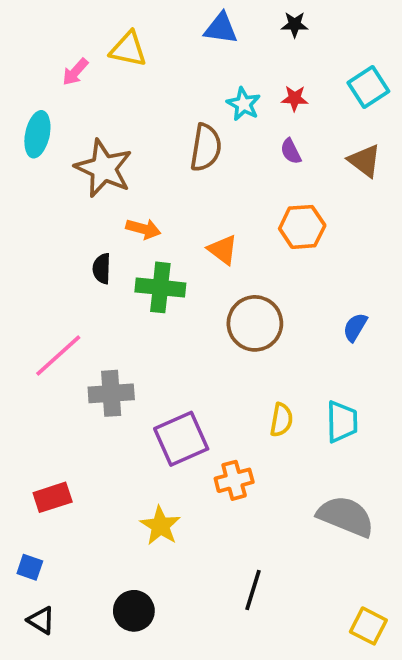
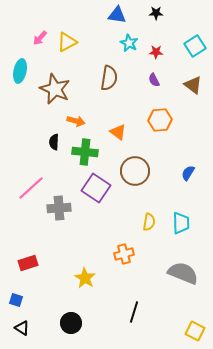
yellow triangle: (128, 49) -> (67, 42), moved, turned -40
cyan star: (244, 104) -> (129, 43), moved
purple square: (181, 439) -> (96, 188), moved, turned -32

